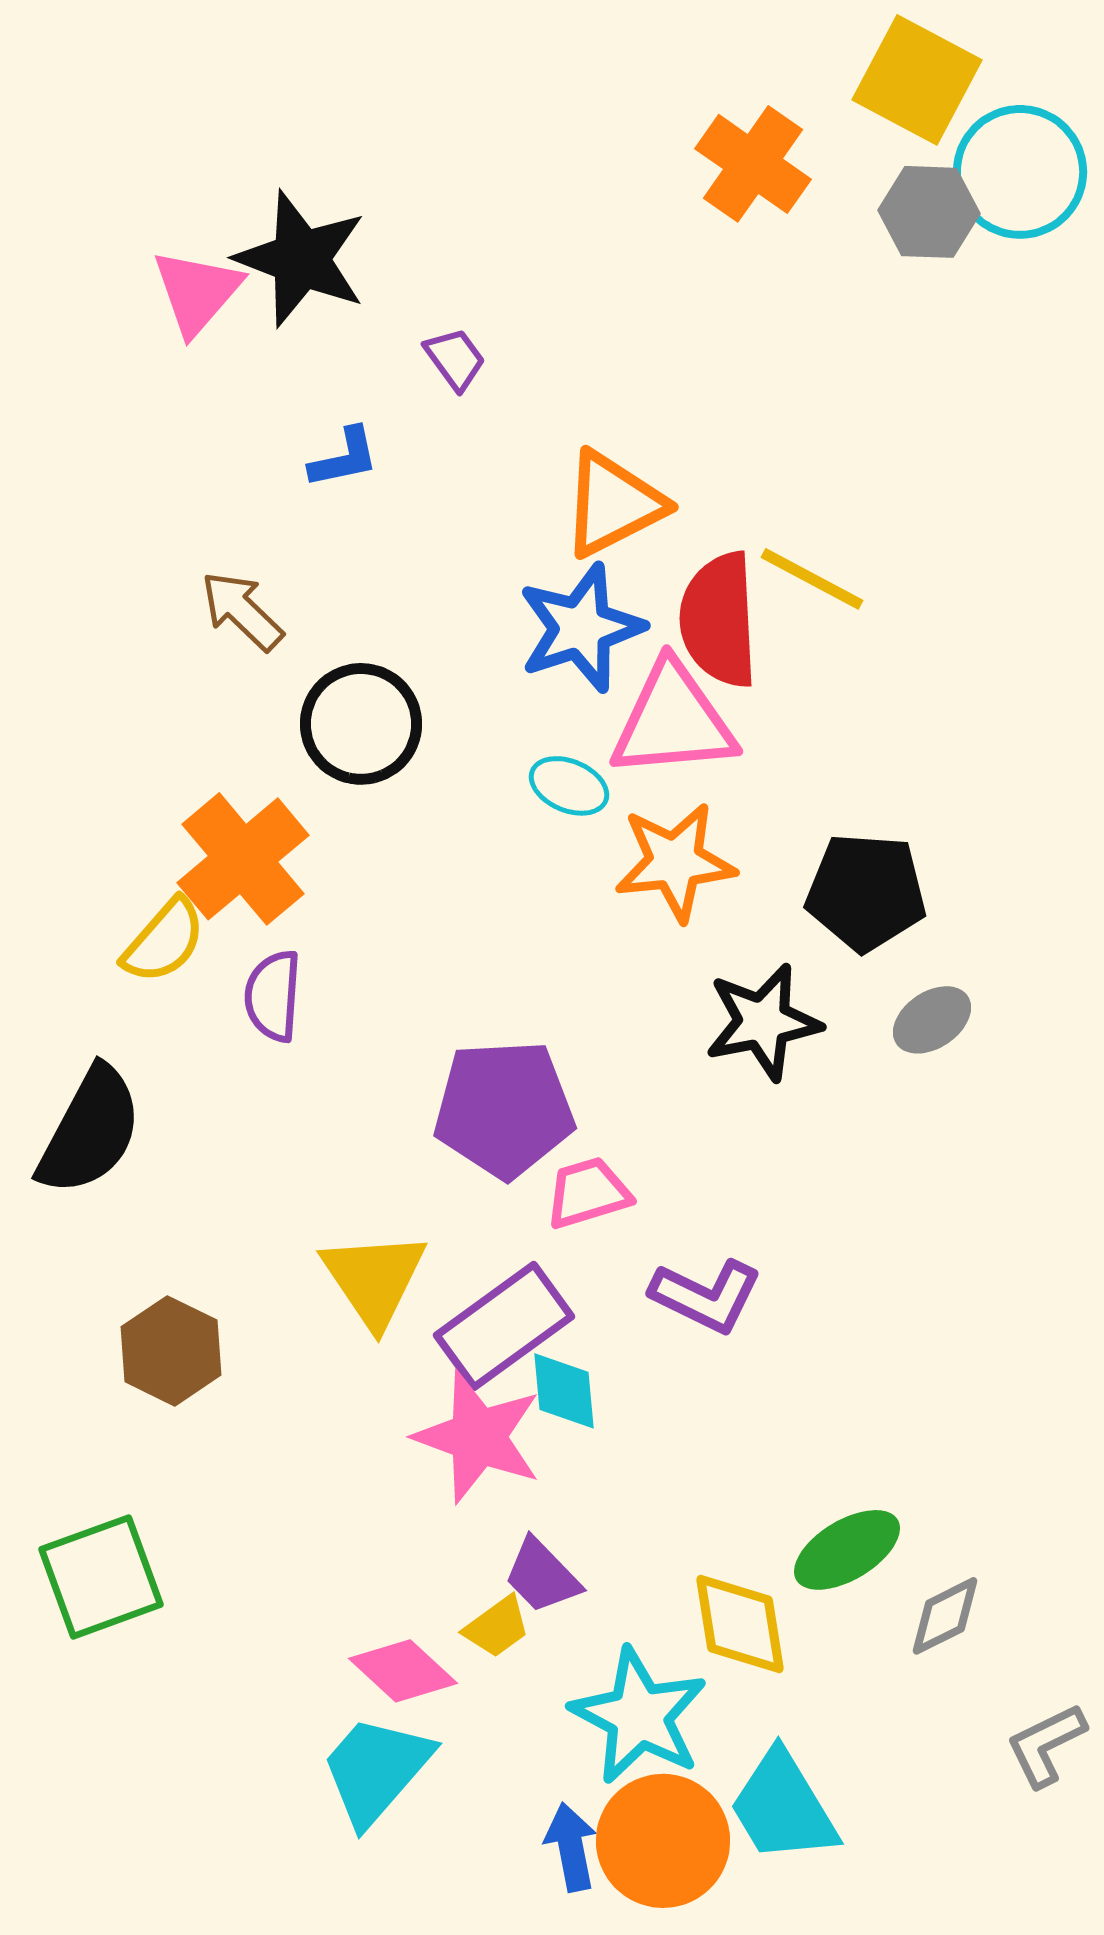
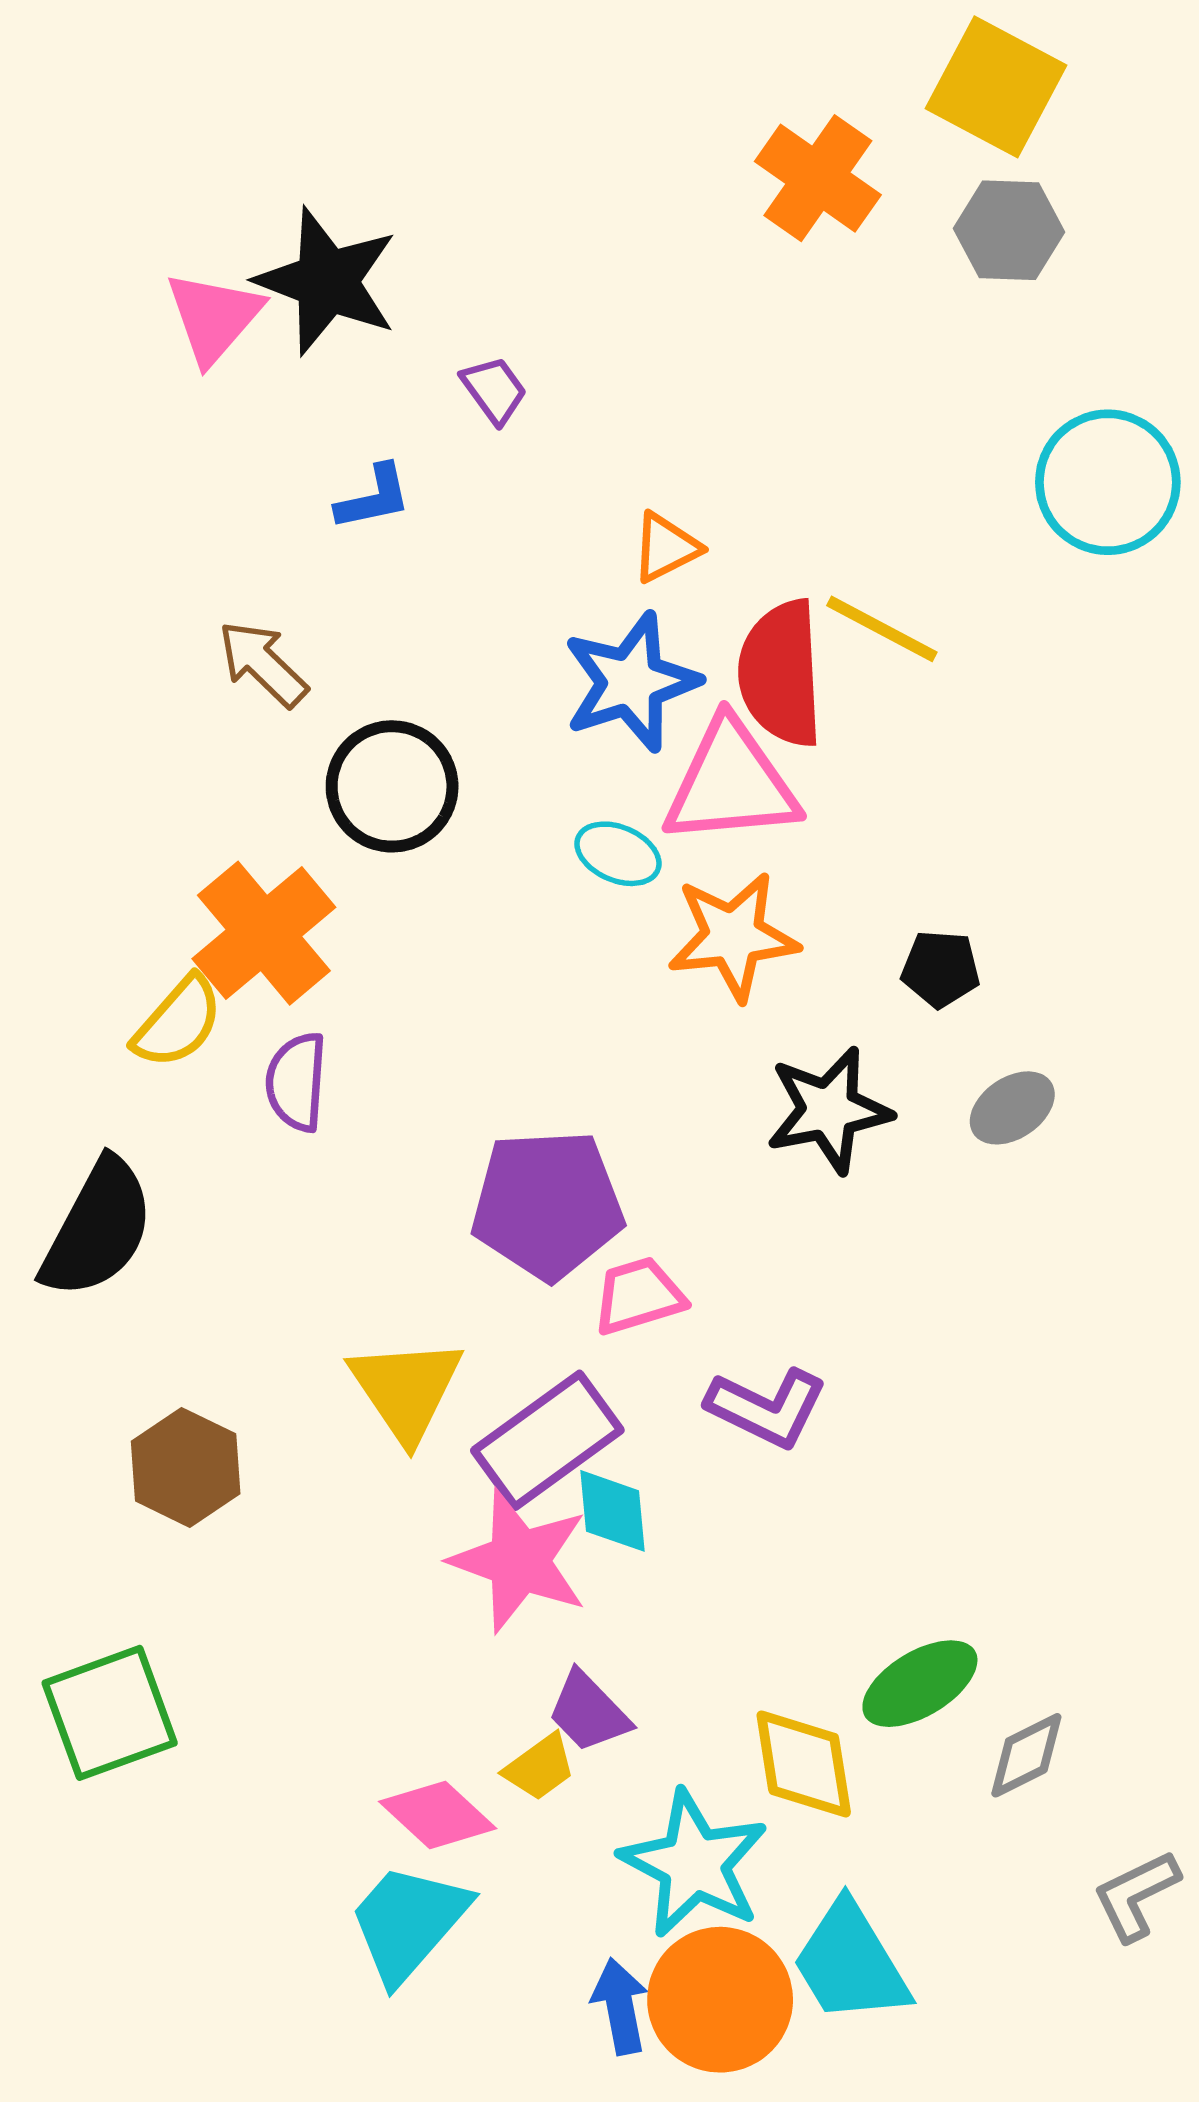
cyan circle: (1020, 172) -> (1108, 482), moved
orange triangle: (613, 504) -> (666, 547), size x0.6
black pentagon: (866, 892) -> (941, 969), size x0.6

